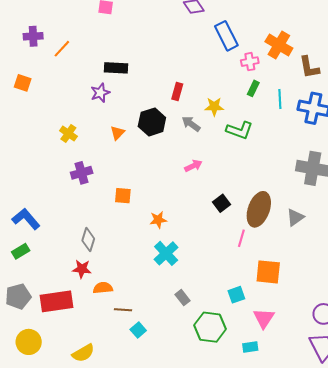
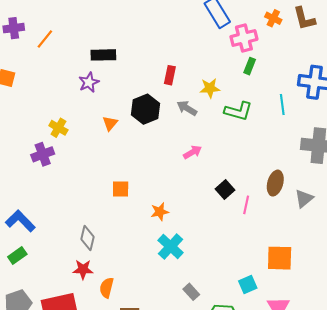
orange cross: (279, 45) -> (273, 18), size x0.6
pink cross: (250, 62) -> (244, 38), size x1.4
brown L-shape: (309, 67) -> (304, 19), moved
cyan line: (280, 99) -> (282, 104), moved
purple cross: (82, 173) -> (43, 154), moved
brown ellipse: (259, 209) -> (275, 183), moved, size x0.7
pink line: (241, 238) -> (246, 205), moved
orange semicircle: (103, 288) -> (107, 288), turned -66

